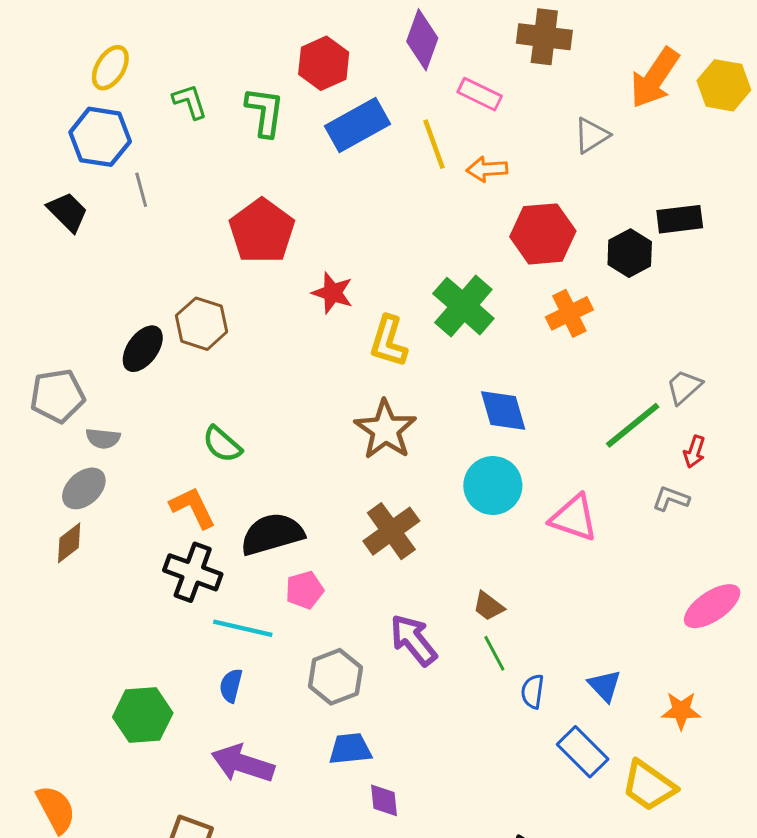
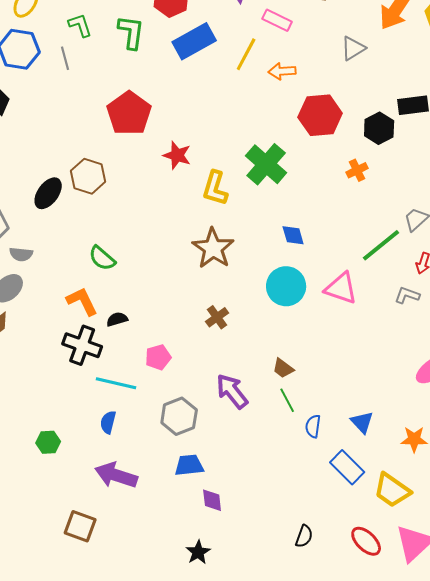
yellow line: (434, 144) -> (246, 54), turned 48
gray line: (141, 190) -> (65, 58), moved
orange cross: (569, 313) -> (357, 170), moved, size x0.7
blue diamond: (503, 410) -> (293, 235), size x0.7
pink triangle: (574, 518) -> (341, 288), moved
brown cross: (391, 531) -> (217, 317), size x0.6
black semicircle: (272, 534) -> (117, 319), moved, size x0.5
green hexagon: (143, 715) -> (48, 442), size x0.6

